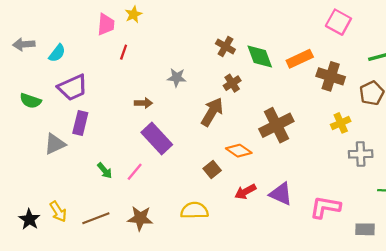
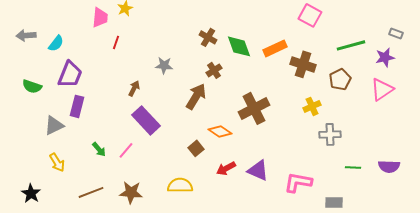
purple trapezoid: (73, 88) -> (70, 74), turned -44
brown arrow: (143, 103) -> (134, 88), turned -63
yellow arrow: (58, 212) -> (57, 162), moved

